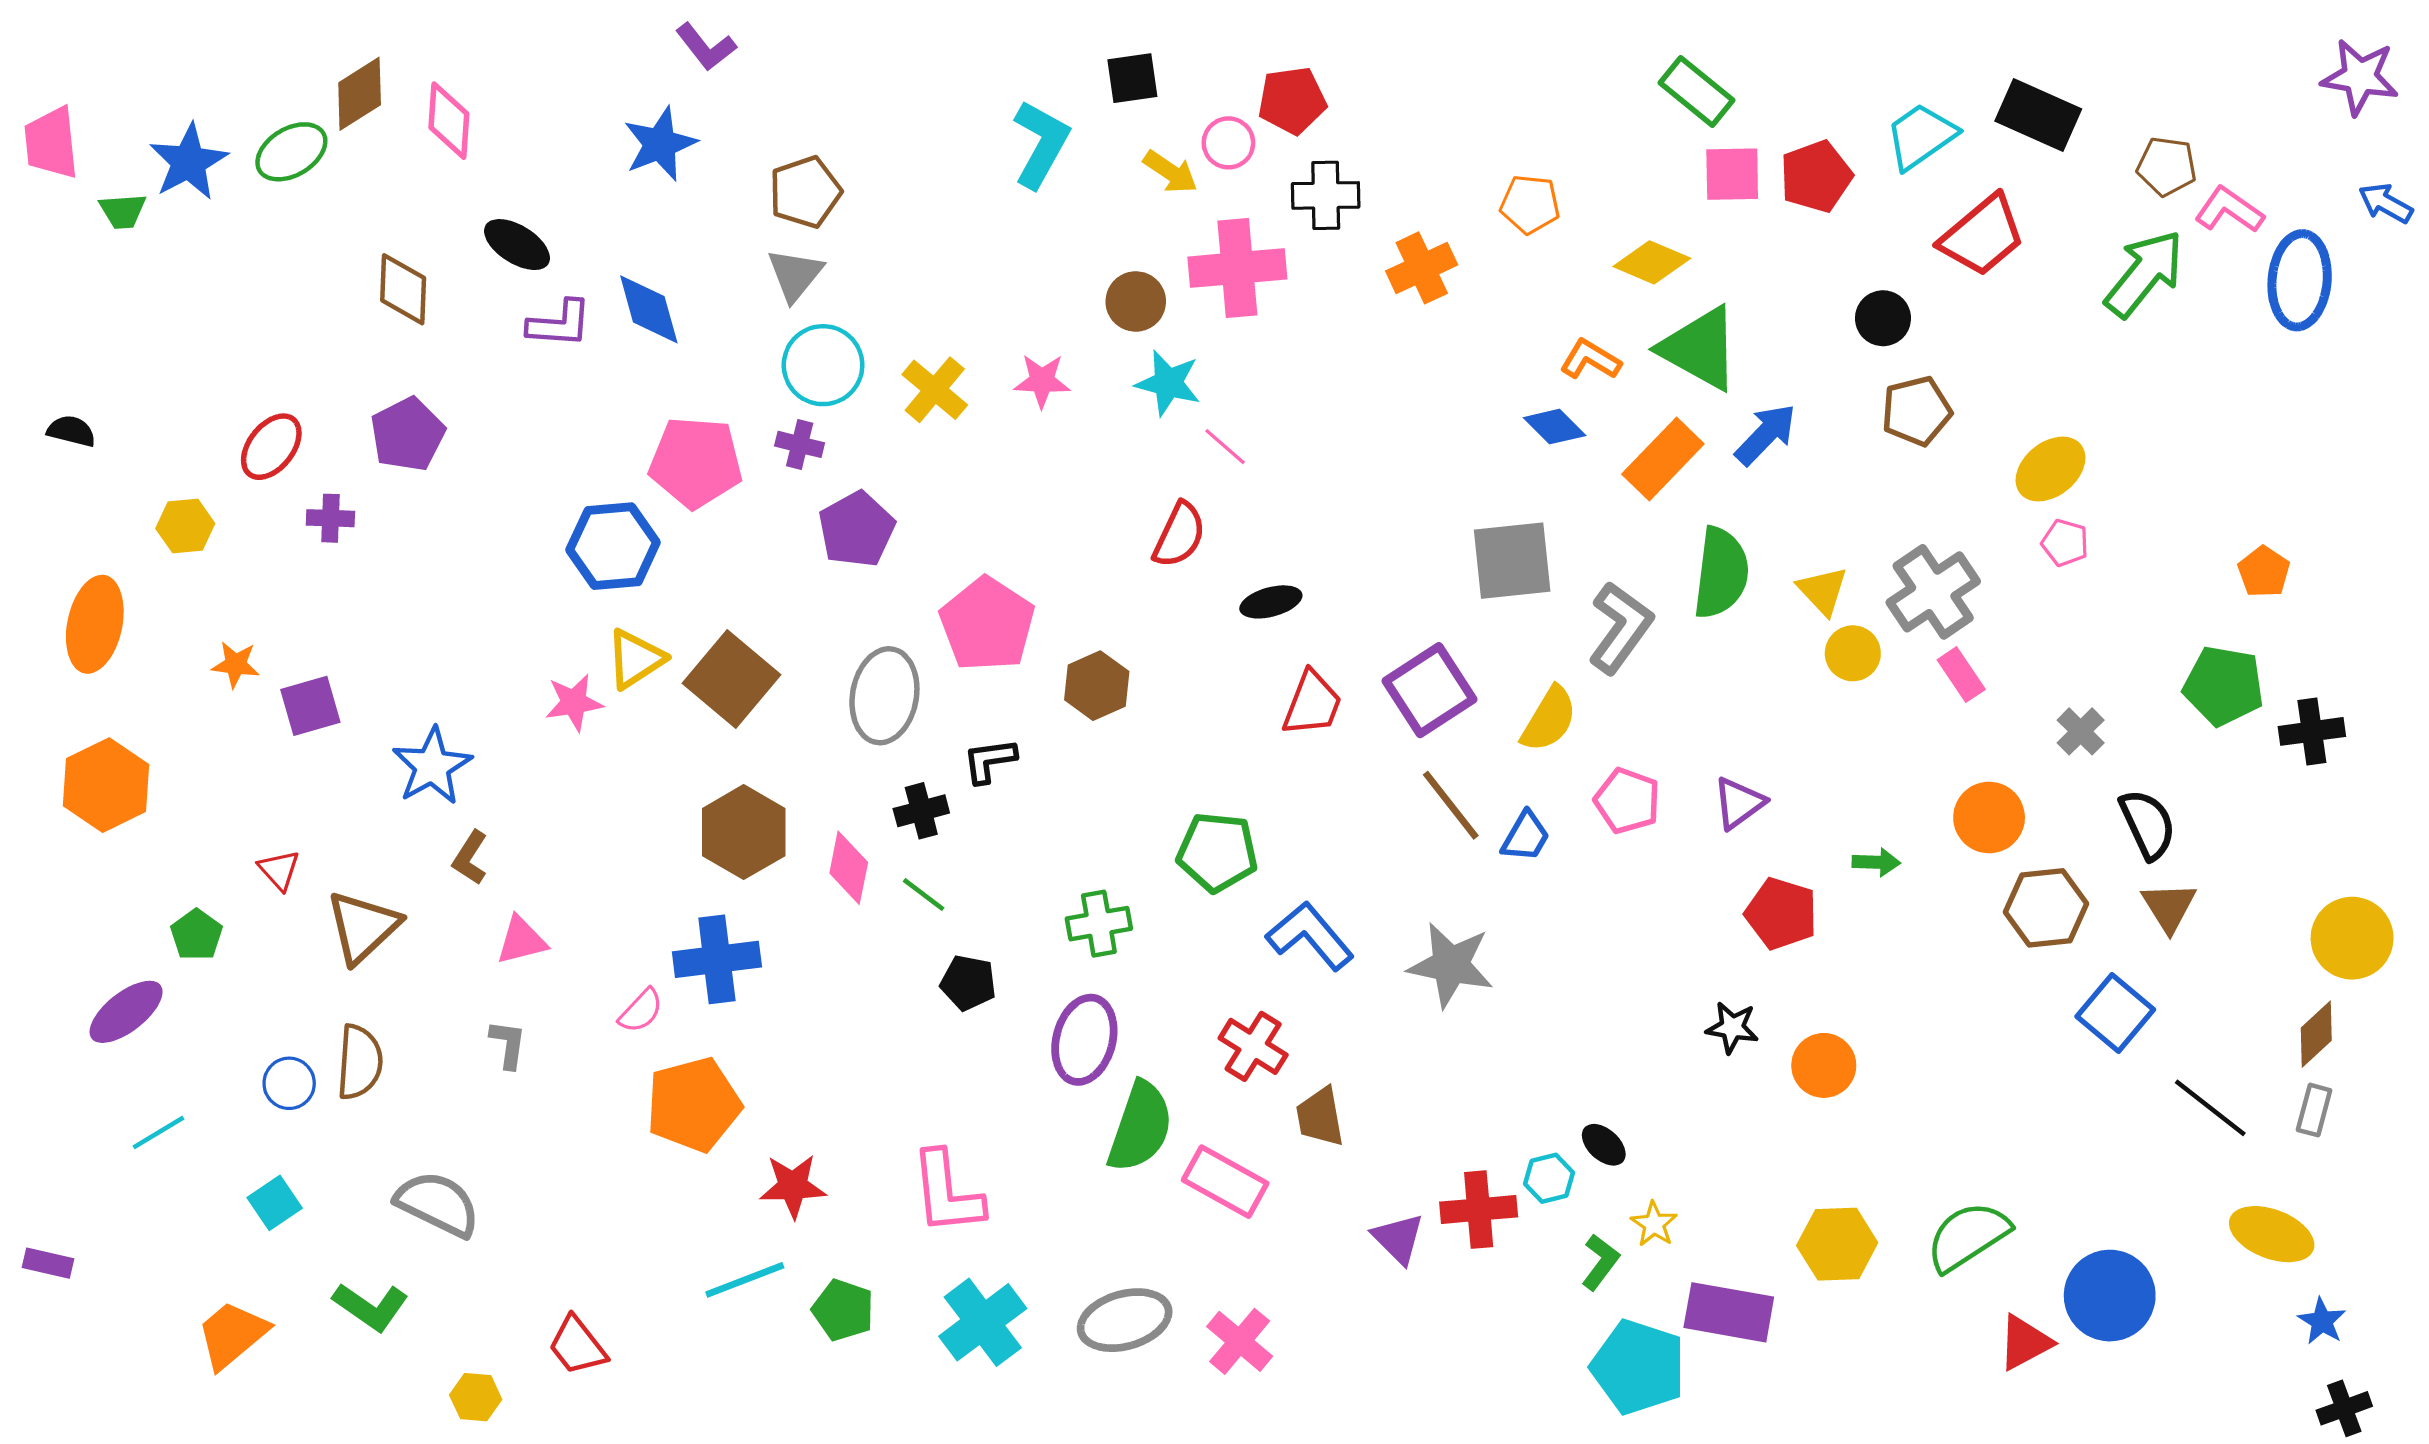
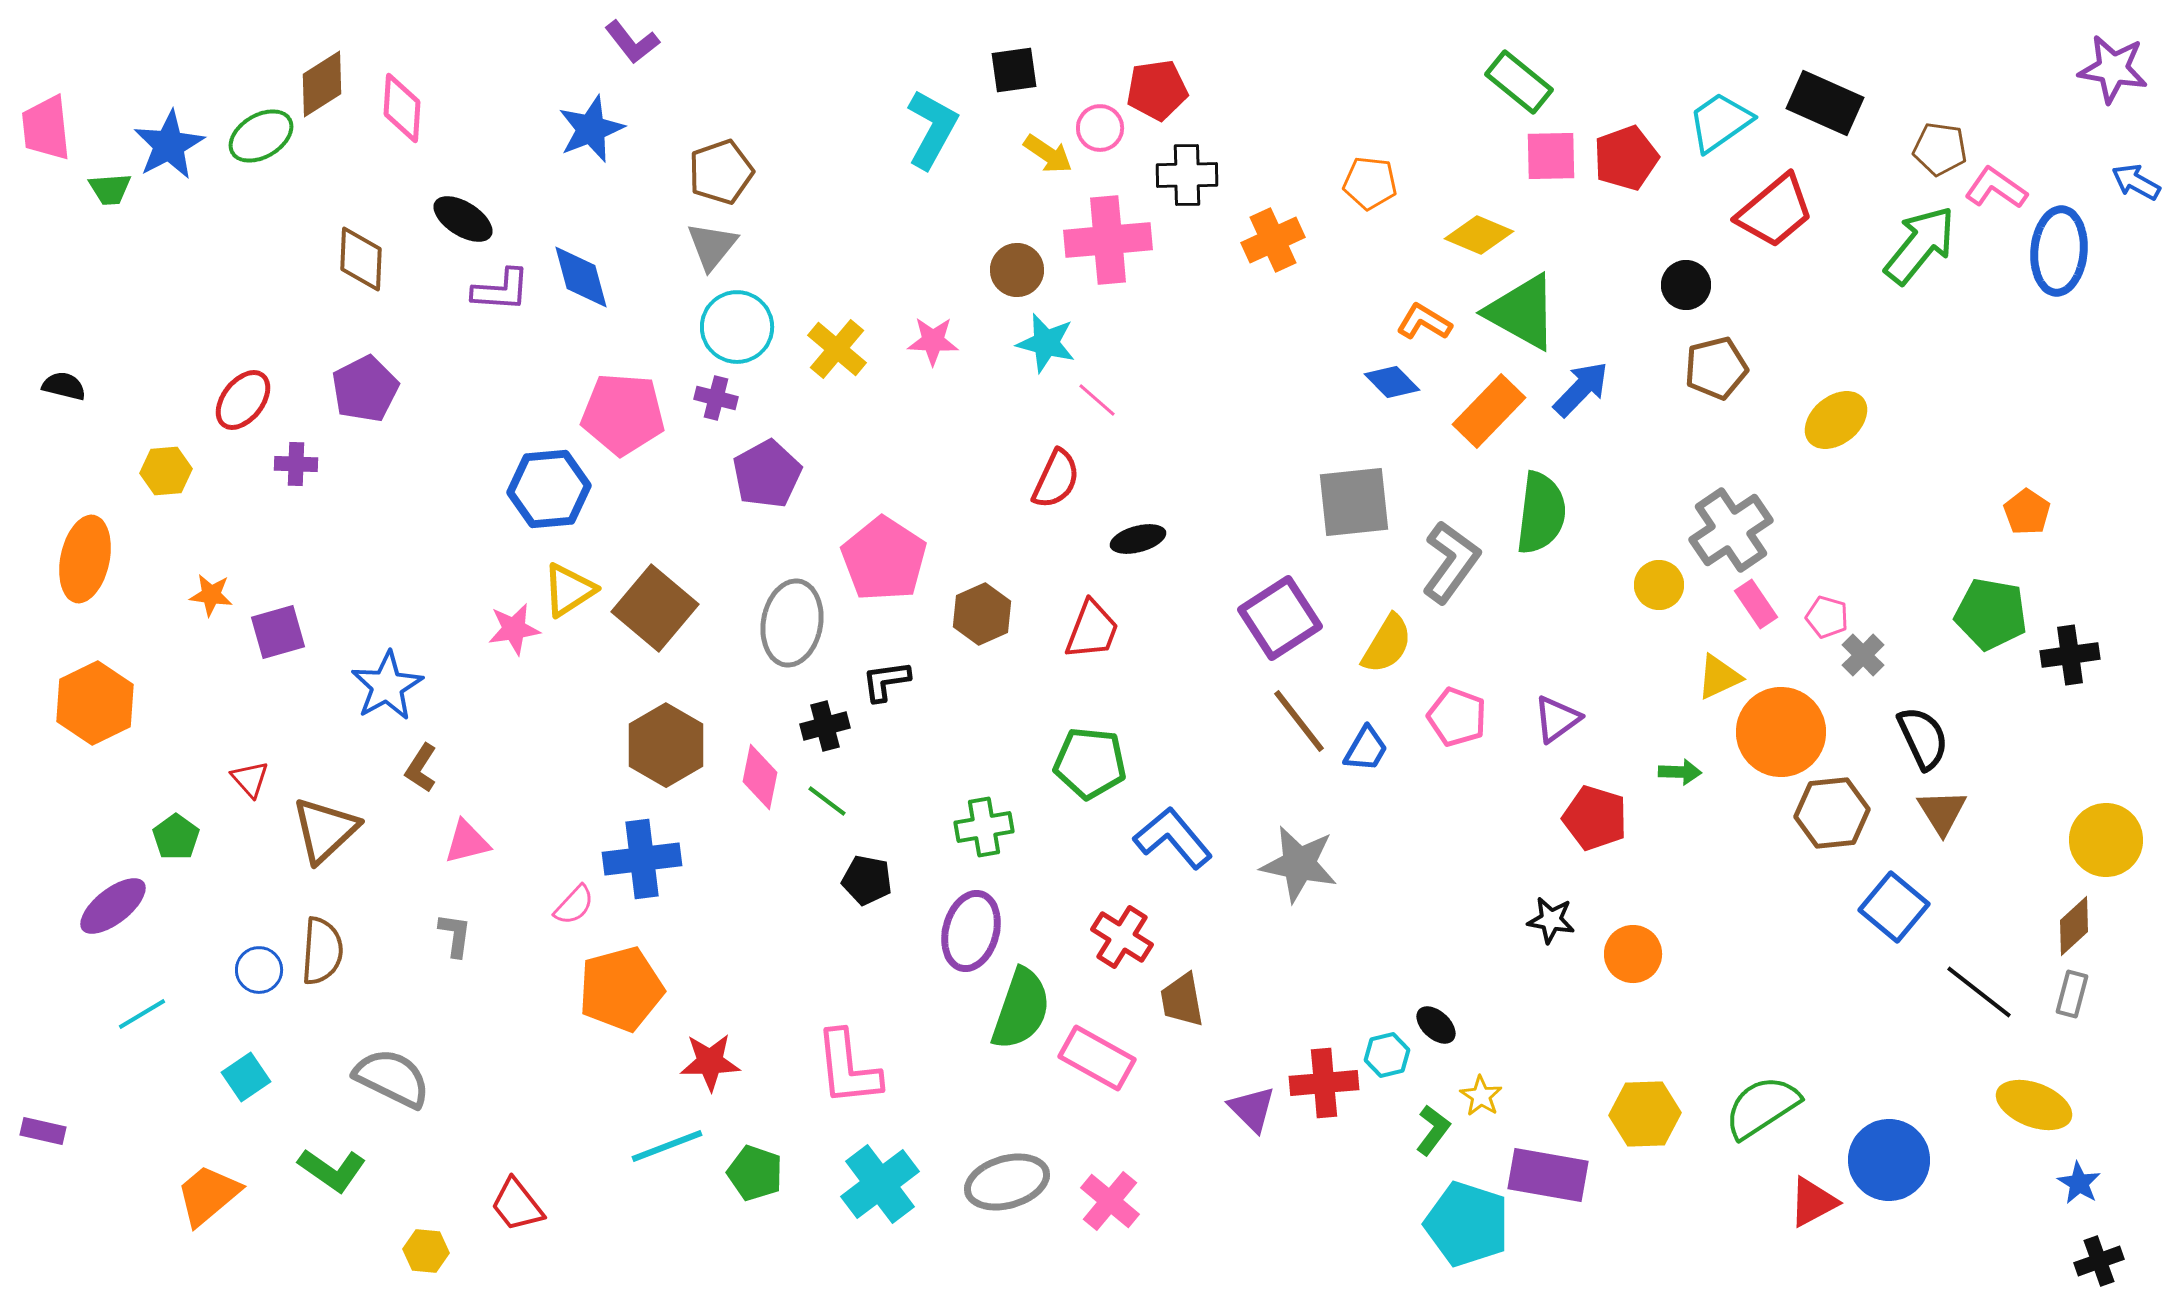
pink pentagon: (2065, 543) -> (1827, 617), moved
yellow triangle: (1823, 591) -> (1719, 677), moved, turned 48
red trapezoid: (1312, 704) -> (1092, 630), moved
orange circle: (1989, 817) -> (1781, 732), size x1.4

